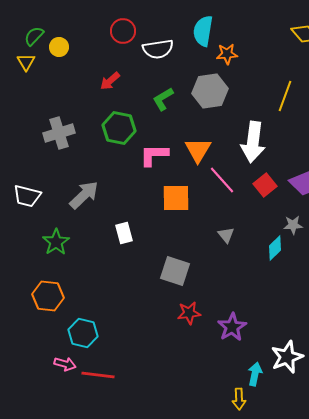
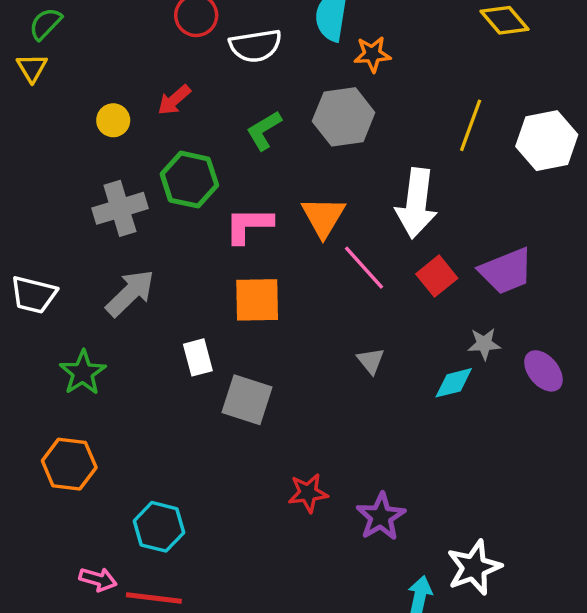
yellow circle: (59, 47) -> (113, 120), moved
gray cross: (59, 133) -> (120, 208), moved
orange square: (176, 198) -> (257, 300), moved
cyan diamond: (275, 248) -> (454, 383), turned 30
gray square: (175, 271) -> (247, 400), moved
cyan hexagon: (83, 333) -> (159, 527), moved

